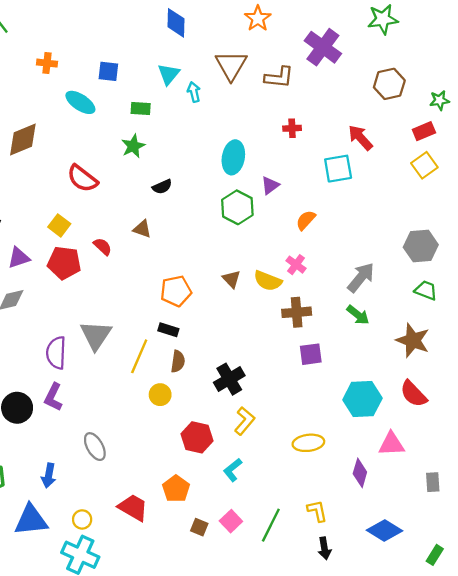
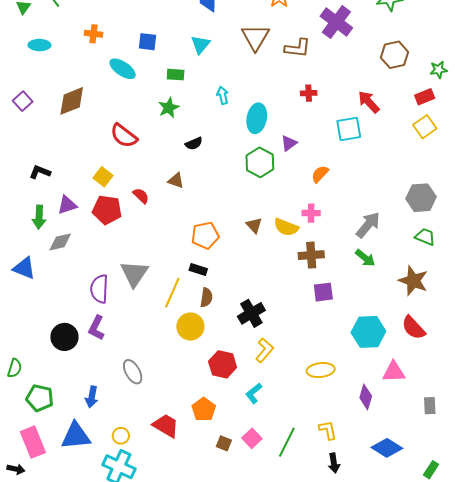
cyan arrow: (194, 92) -> (223, 95), moved
pink cross: (296, 265) -> (311, 213), turned -36
yellow circle: (160, 395) -> (190, 327), size x1.4

